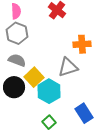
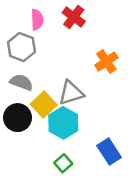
pink semicircle: (16, 11) -> (37, 20), moved
orange cross: (82, 44) -> (106, 61), turned -30
gray triangle: (68, 67) -> (71, 93), moved

